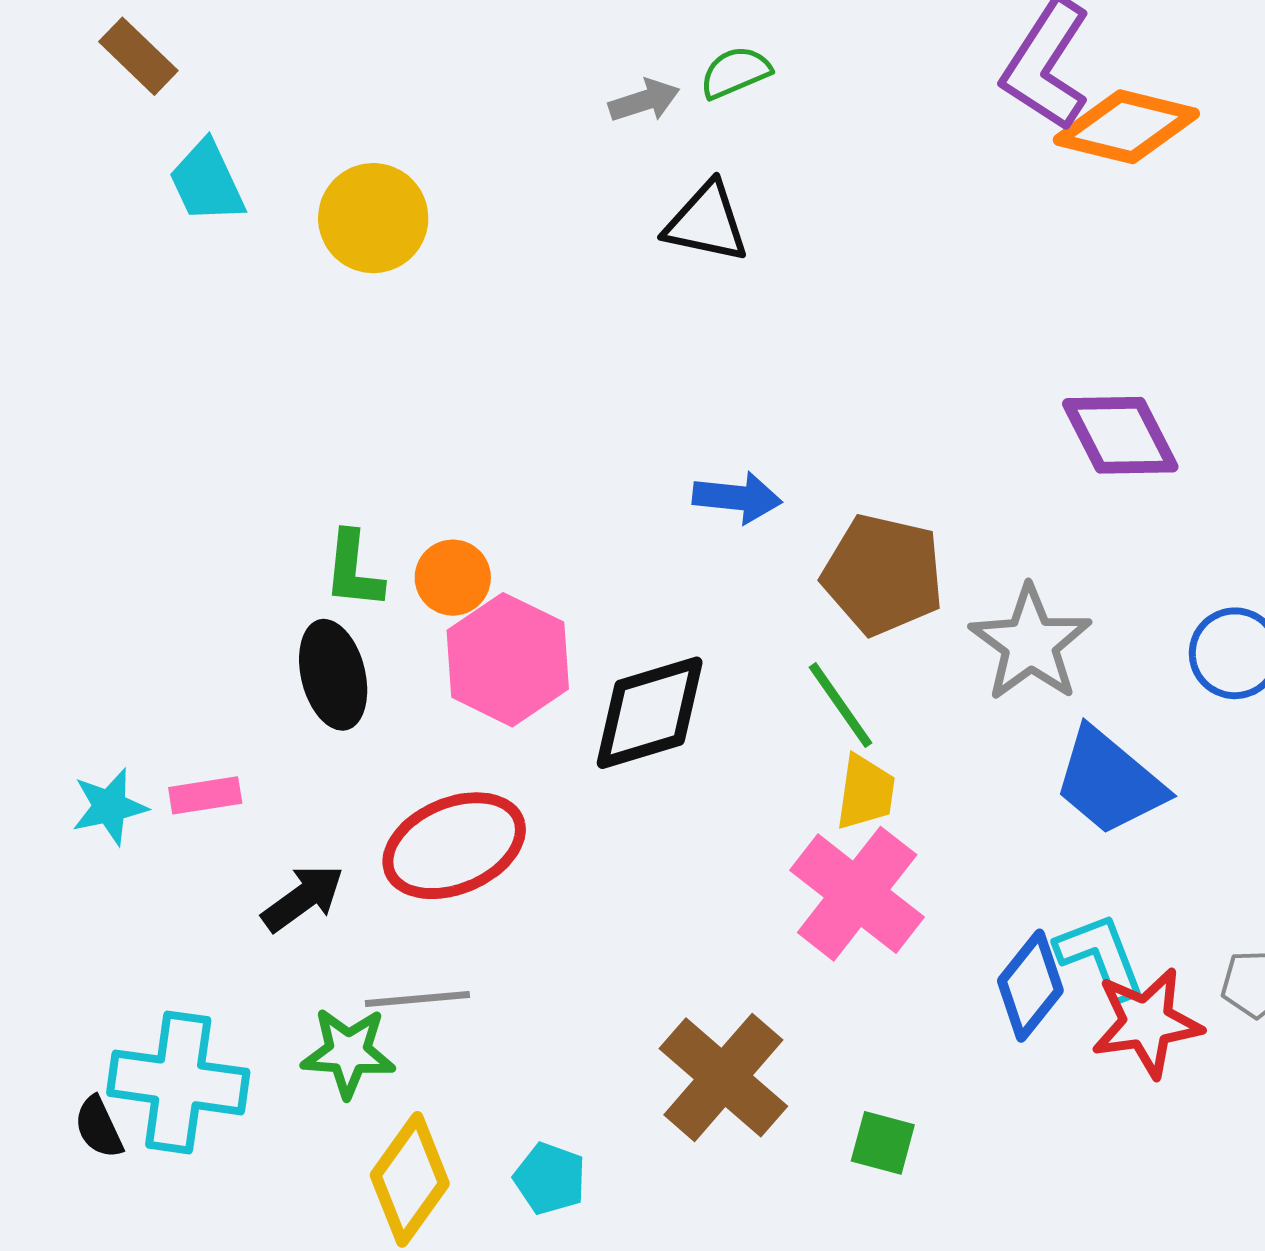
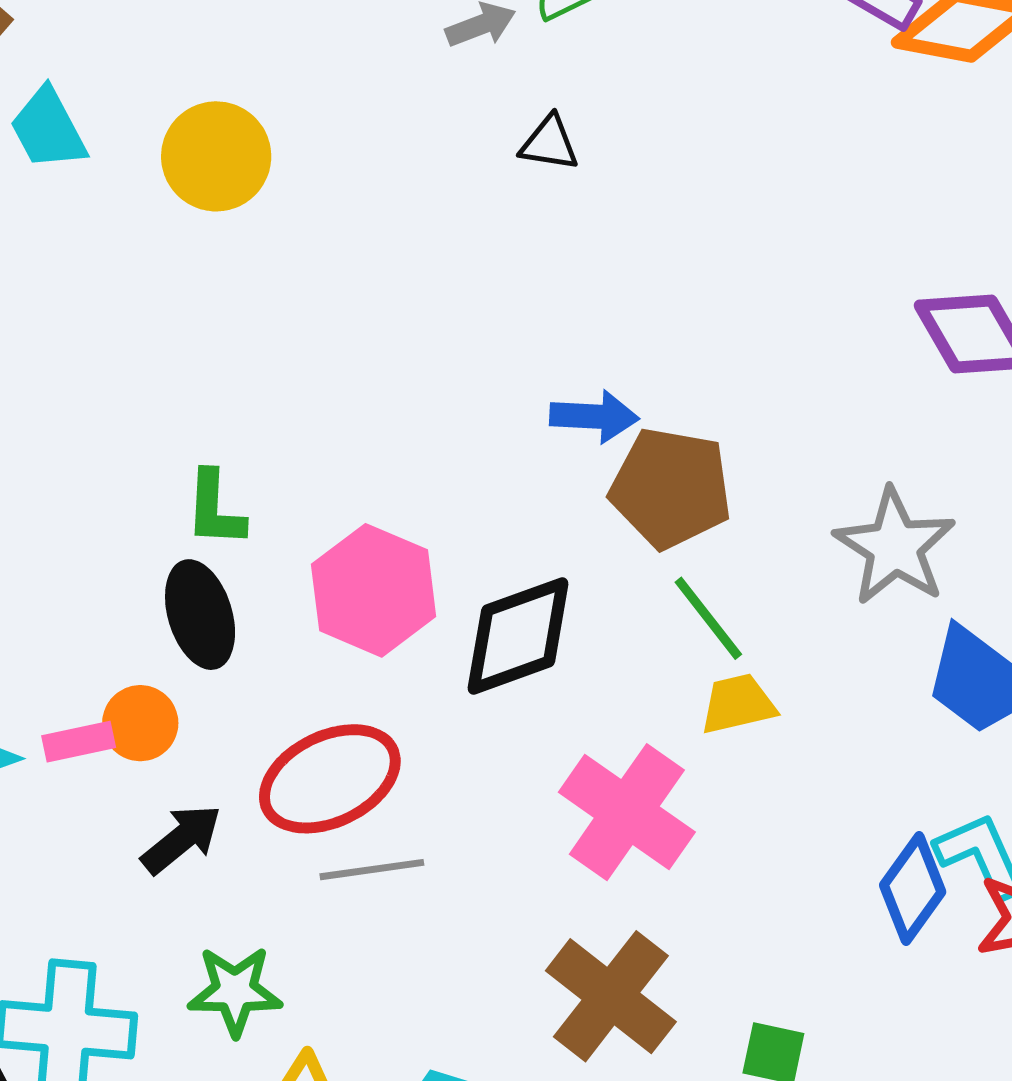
black triangle: (707, 222) -> (549, 143), size x0.7
brown pentagon: (883, 575) -> (671, 488), moved
orange circle: (453, 578) -> (140, 723), moved
yellow trapezoid: (866, 792) -> (738, 704), turned -108
pink cross: (857, 894) -> (627, 812), moved
gray line: (417, 999) -> (372, 870), moved

